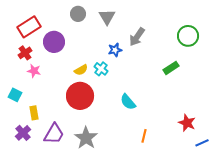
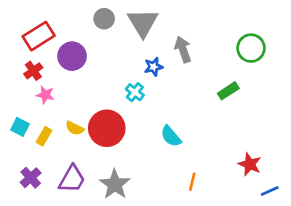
gray triangle: (107, 17) -> (143, 23), size x1.4
gray arrow: (137, 37) -> (183, 49), turned 126
yellow semicircle: (81, 70) -> (75, 128), moved, turned 56
yellow rectangle: (34, 113) -> (44, 136), moved, turned 40

